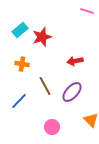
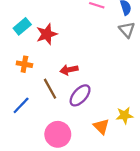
red arrow: (75, 61) -> (69, 70), moved
pink circle: (52, 127) -> (58, 134), size x1.5

